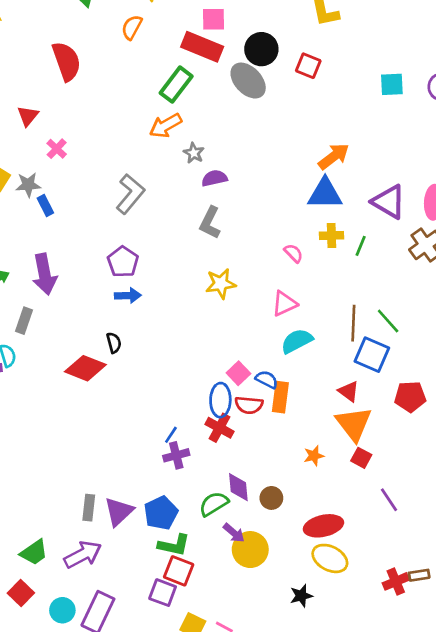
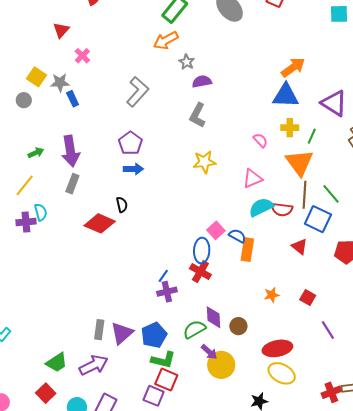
gray rectangle: (24, 321) -> (72, 184), moved
red semicircle: (249, 405) -> (282, 209), moved
orange triangle: (354, 424) -> (299, 163), moved

